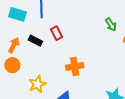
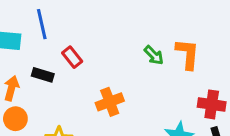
green arrow: (111, 25) -> (154, 55), moved

